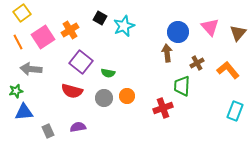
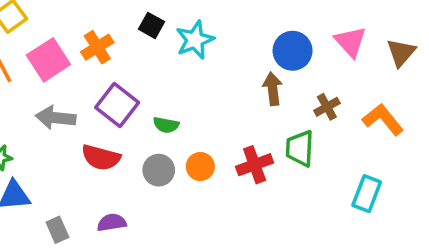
gray arrow: (31, 69) -> (56, 118), moved
red cross: (163, 108) -> (255, 165), moved
cyan rectangle: (235, 111) -> (367, 194), moved

